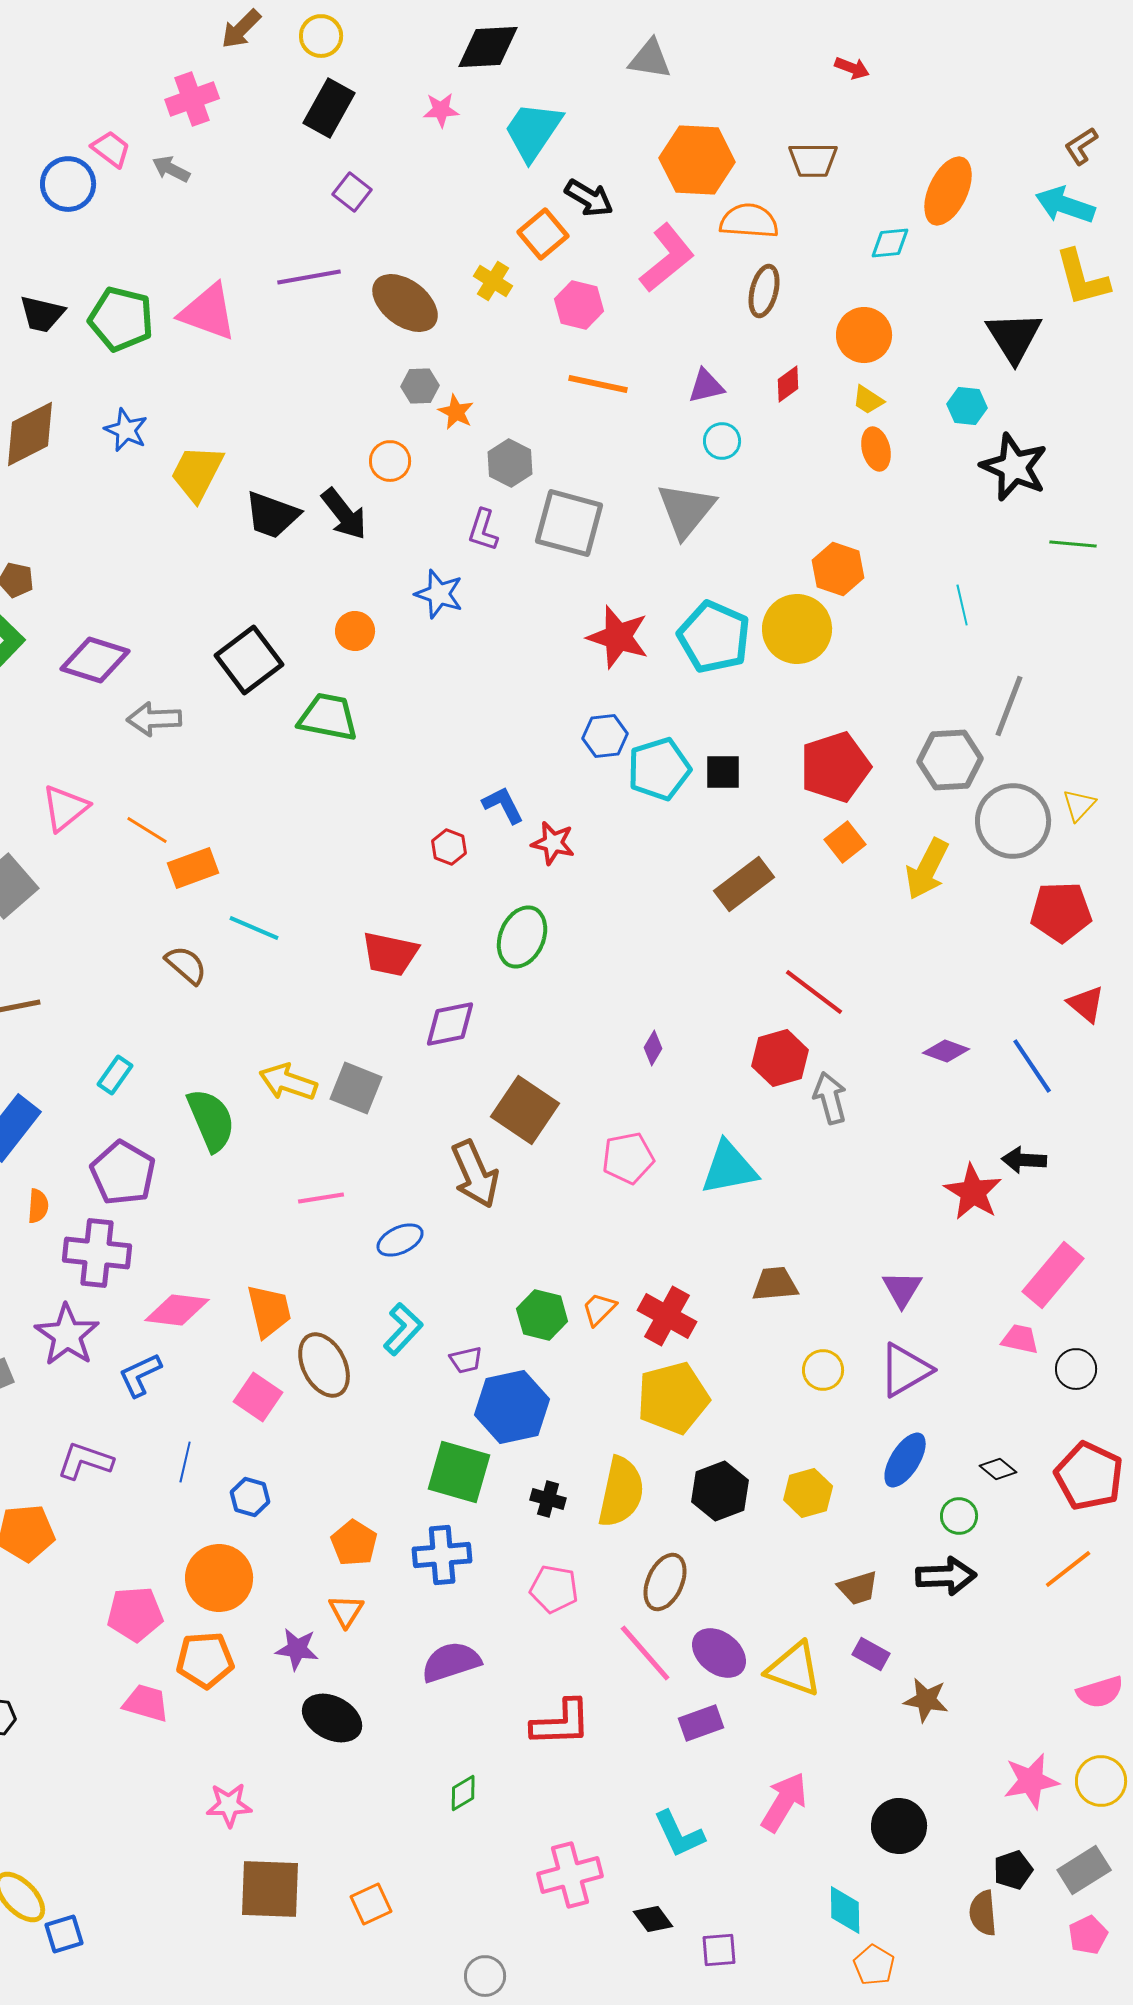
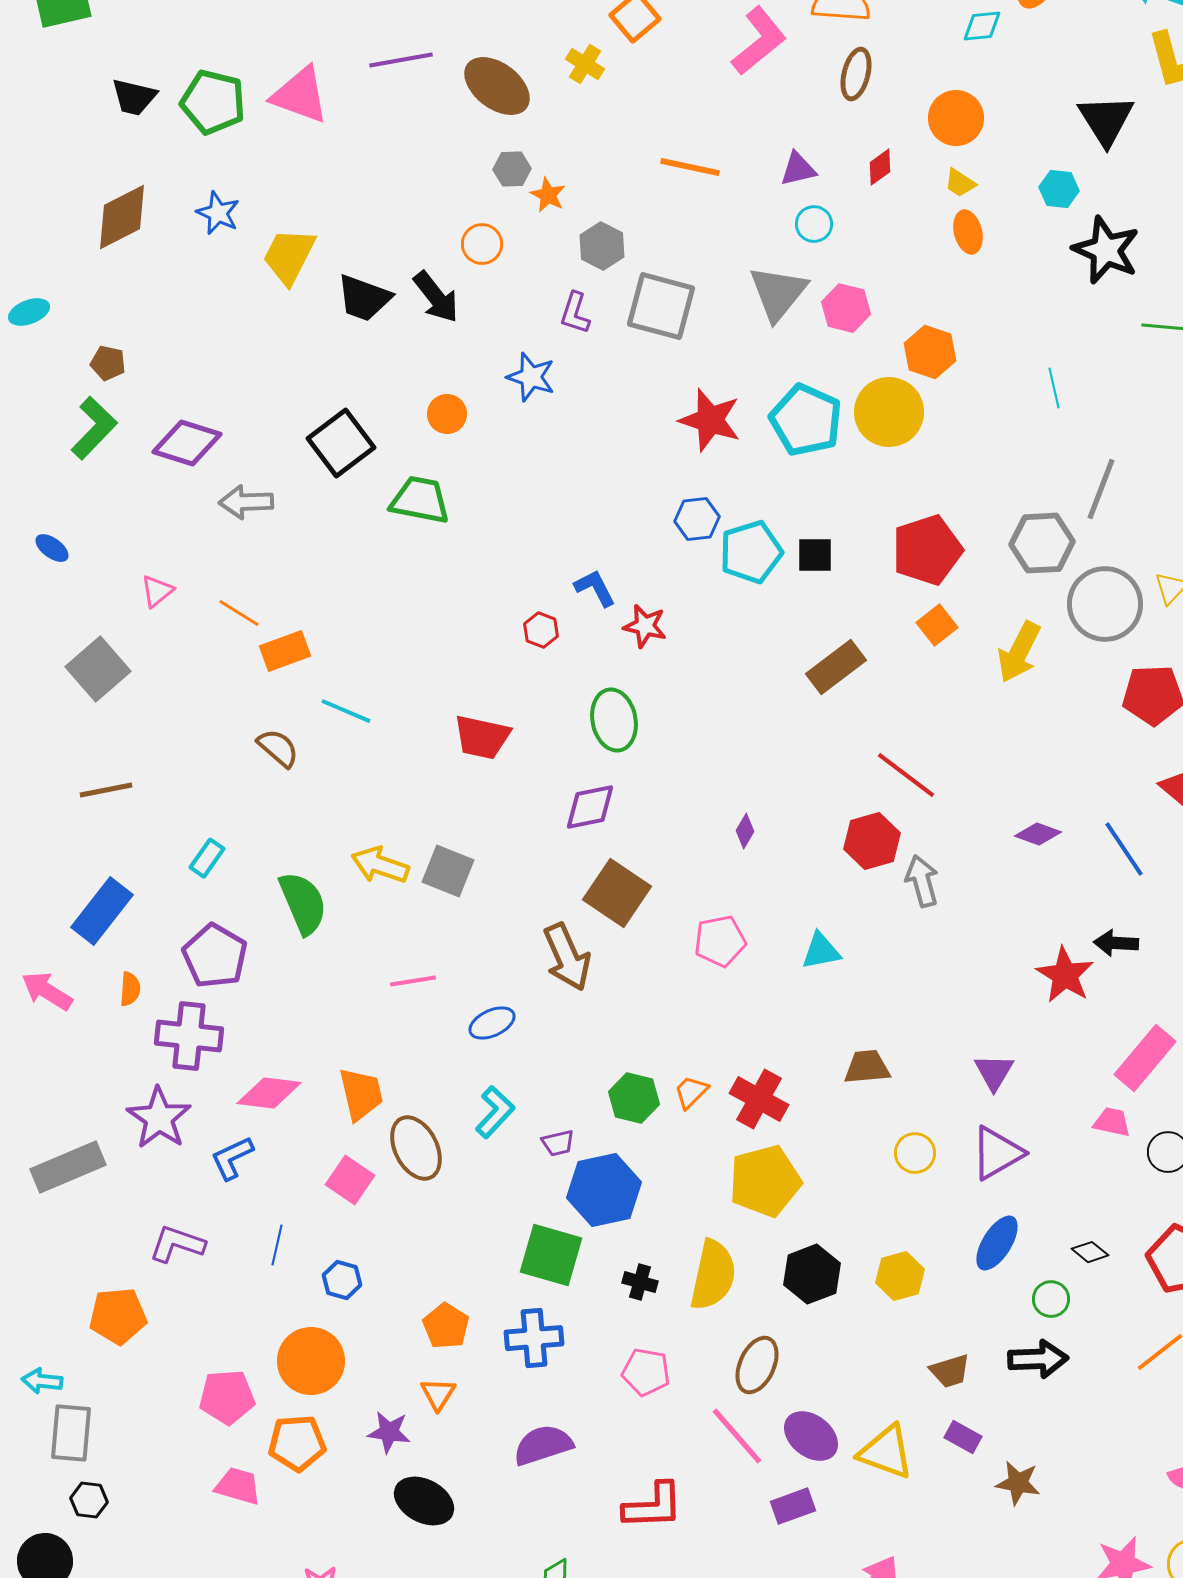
pink hexagon: (579, 305) -> (846, 308), moved
pink triangle: (65, 808) -> (157, 591), size x0.7
green ellipse: (522, 937) -> (614, 720), turned -34
purple diamond: (450, 1024) -> (590, 807), moved
cyan triangle: (729, 1168) -> (821, 951), size x0.7

